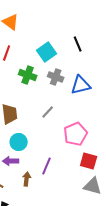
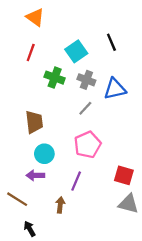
gray line: (48, 112) -> (85, 108), moved
pink pentagon: (76, 134) -> (88, 145), moved
brown arrow: (27, 179) -> (60, 205), moved

